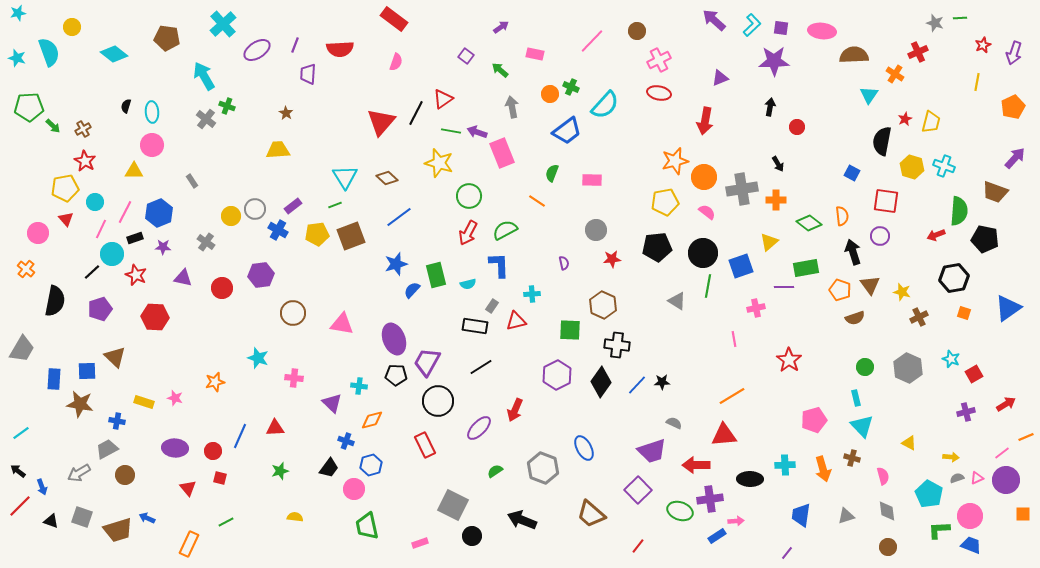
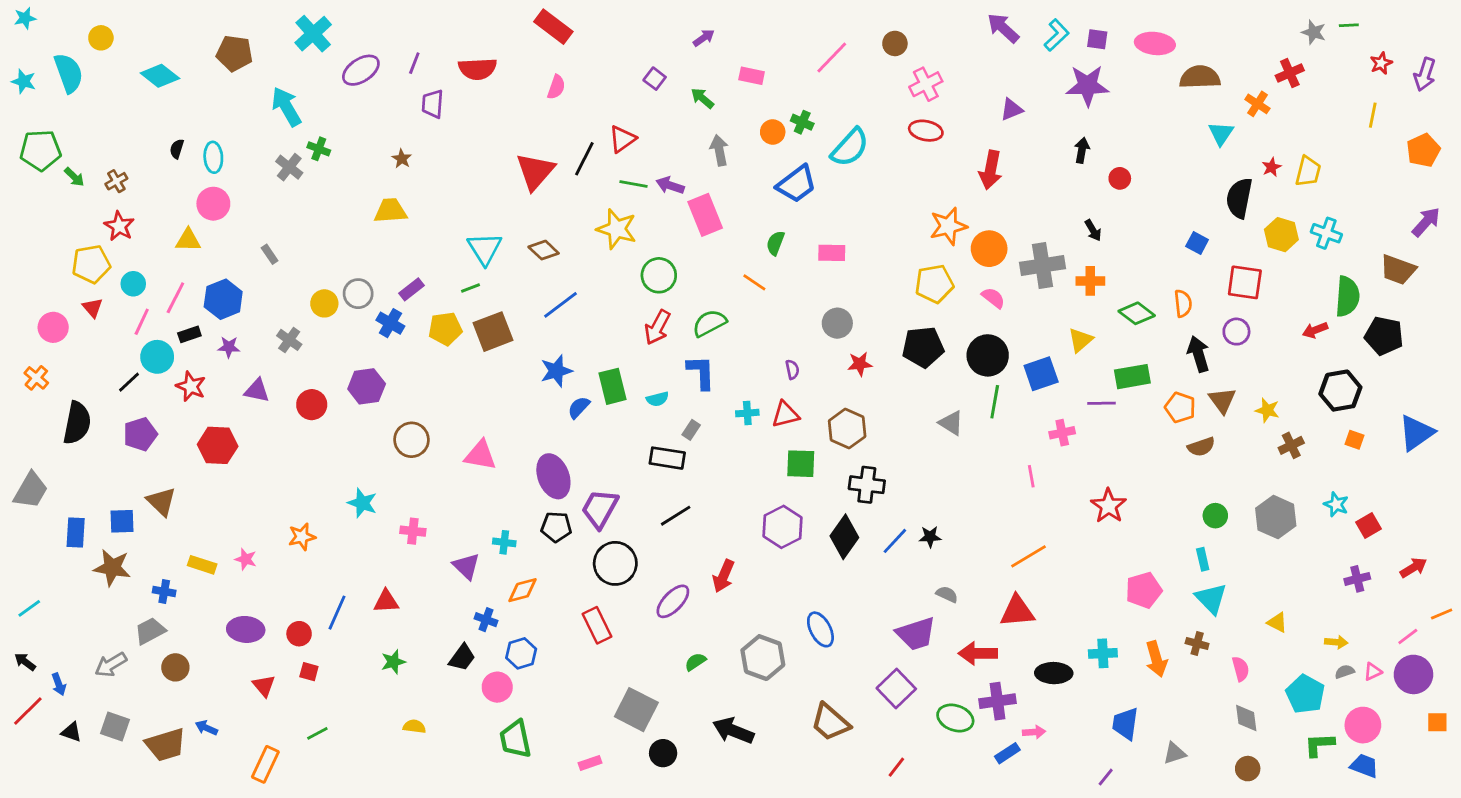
red triangle: (516, 321) -> (785, 414), moved
gray triangle: (846, 516) -> (1175, 753), moved

